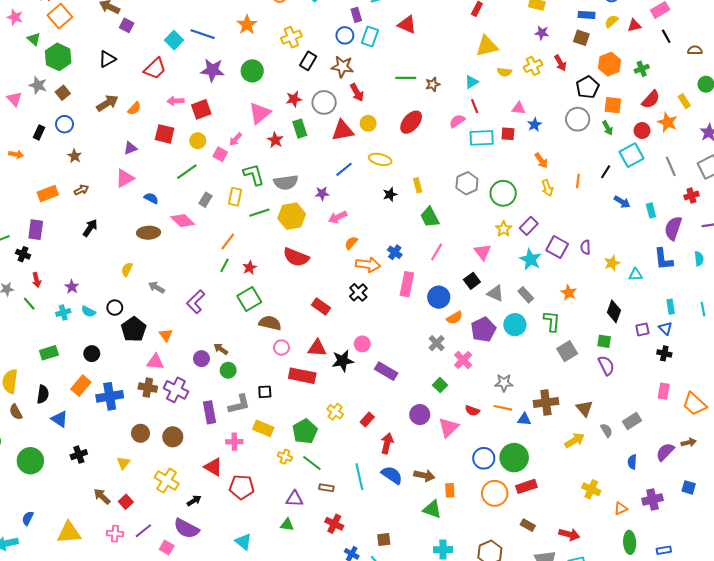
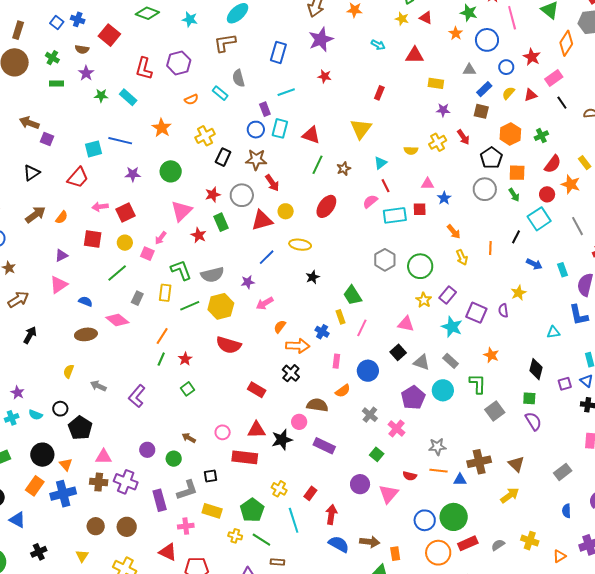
blue rectangle: (587, 15) -> (484, 89), turned -42
red triangle: (407, 25) -> (311, 135), moved
cyan square: (174, 40) -> (94, 149), turned 36
yellow triangle: (487, 46) -> (361, 129), moved, turned -35
purple star: (212, 70) -> (133, 174), size x0.7
green line: (406, 78) -> (317, 165), turned -60
yellow rectangle: (418, 185) -> (340, 317), moved
brown arrow: (81, 190) -> (18, 299), size x1.5
pink triangle: (483, 252) -> (406, 324), turned -36
yellow star: (612, 263) -> (518, 293), moved
pink rectangle: (407, 284) -> (336, 361), size x0.6
green square: (249, 299) -> (188, 389), size x0.6
orange semicircle: (455, 318) -> (343, 391), moved
brown semicircle: (270, 323) -> (317, 405), moved
orange triangle: (166, 335) -> (66, 464), moved
brown arrow: (221, 349) -> (189, 438), moved
black circle: (92, 354) -> (42, 455), size x1.5
gray semicircle: (606, 430) -> (498, 545), moved, turned -88
cyan line: (359, 477) -> (294, 520), moved

